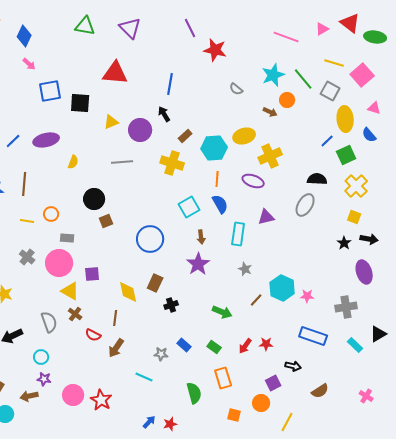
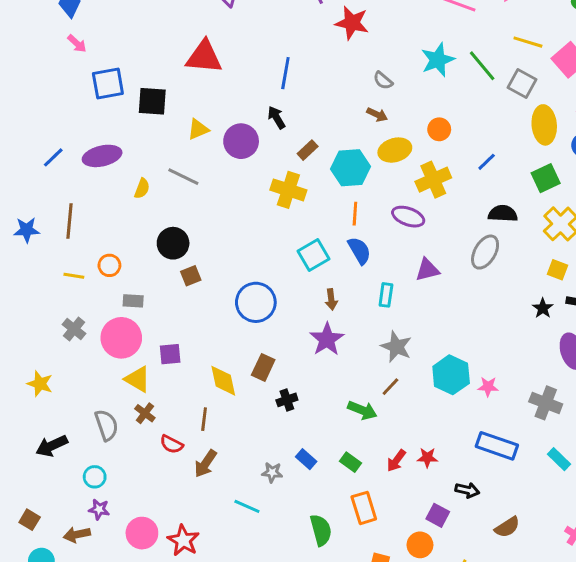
orange circle: (287, 100) -> (439, 129), moved
brown arrow: (270, 112) -> (377, 115), moved
blue line: (327, 141) -> (487, 162), moved
gray line: (122, 162) -> (183, 177), moved, turned 30
cyan rectangle: (238, 234) -> (386, 295), size x0.7
gray star: (245, 269) -> (396, 347), size x1.5
brown line: (256, 300) -> (390, 387), moved
gray cross: (346, 307) -> (546, 403), turned 30
purple square: (273, 383) -> (438, 515), turned -35

